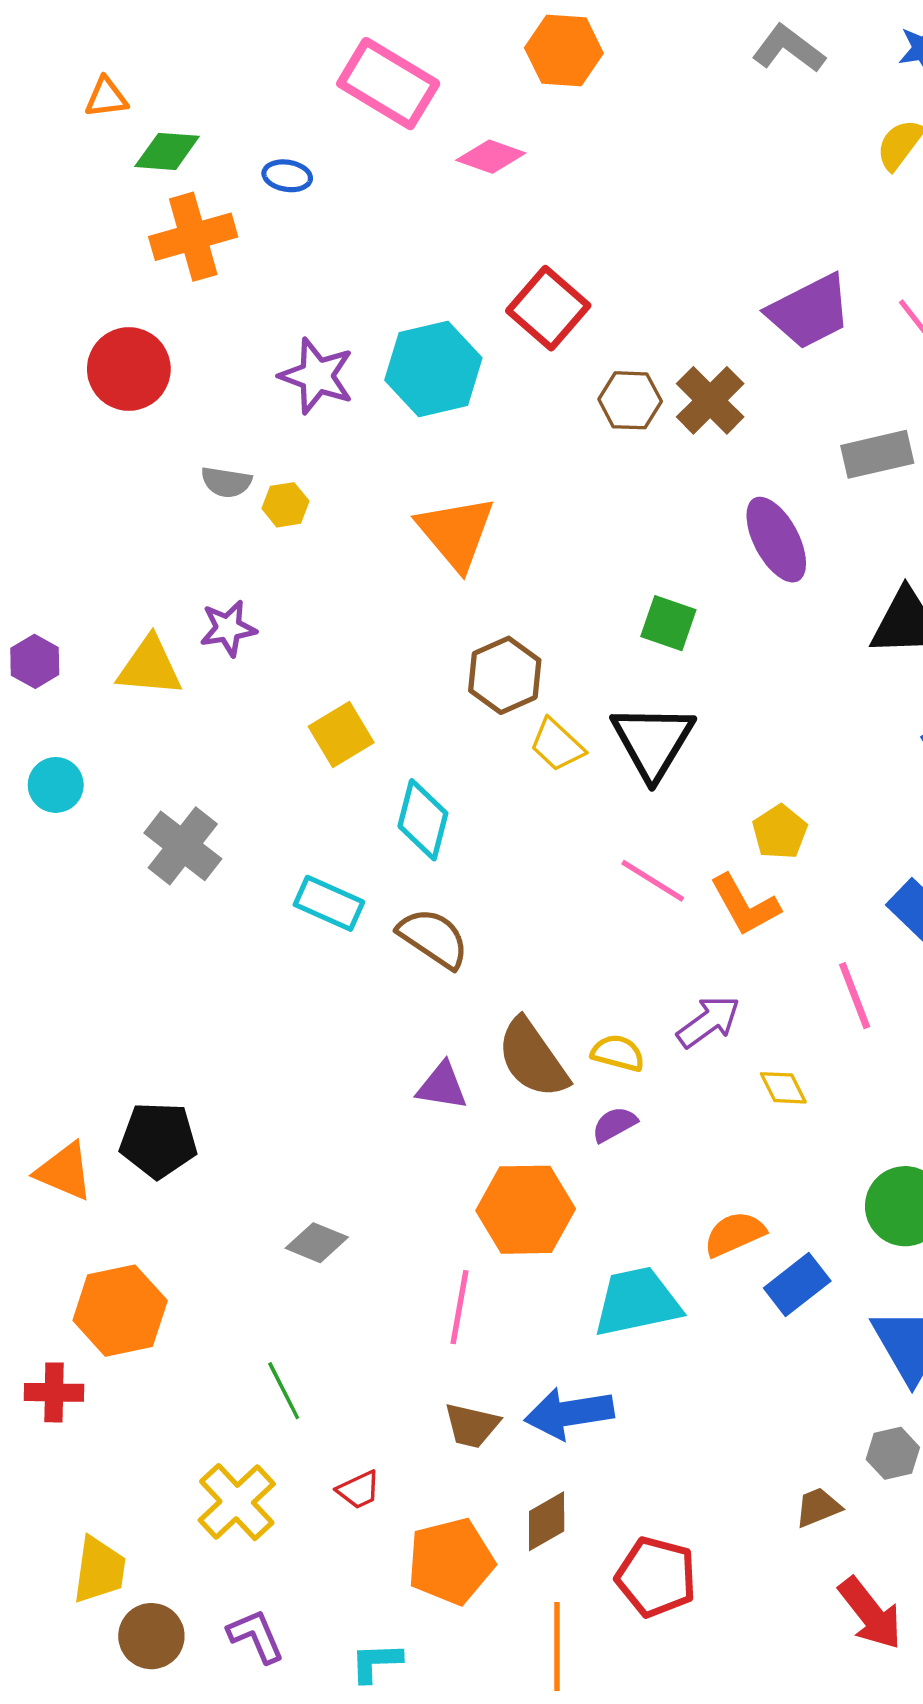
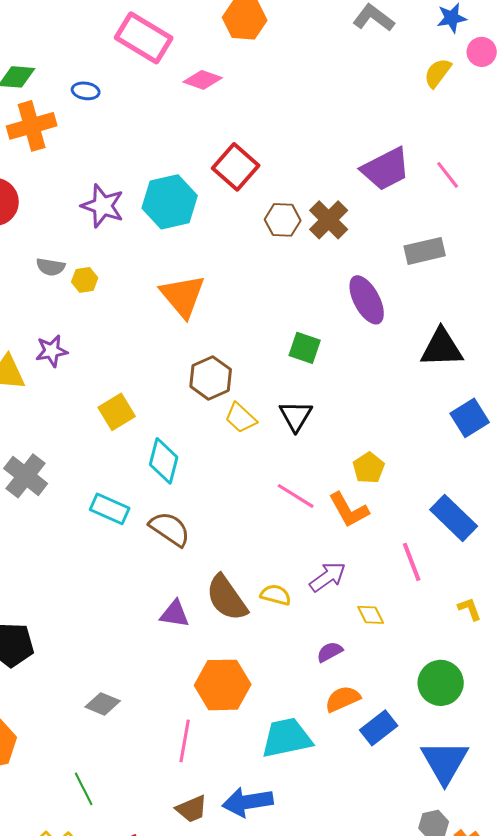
black triangle: (653, 741) -> (296, 416), size x0.7
purple semicircle: (614, 1124) -> (330, 652), moved
brown trapezoid: (472, 1425) -> (192, 809), turned -36

